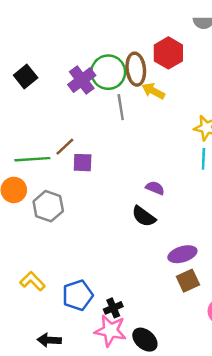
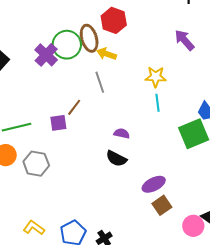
gray line: (121, 107) -> (100, 82), moved
brown line: (65, 147) -> (74, 107), moved

